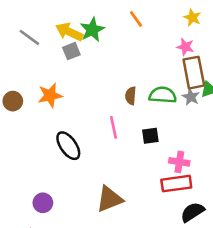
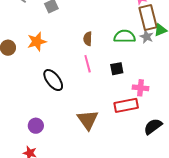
brown semicircle: (131, 96) -> (88, 39), moved
red rectangle: (176, 184) -> (126, 105), moved
brown triangle: (109, 199) -> (88, 120), turned -40

